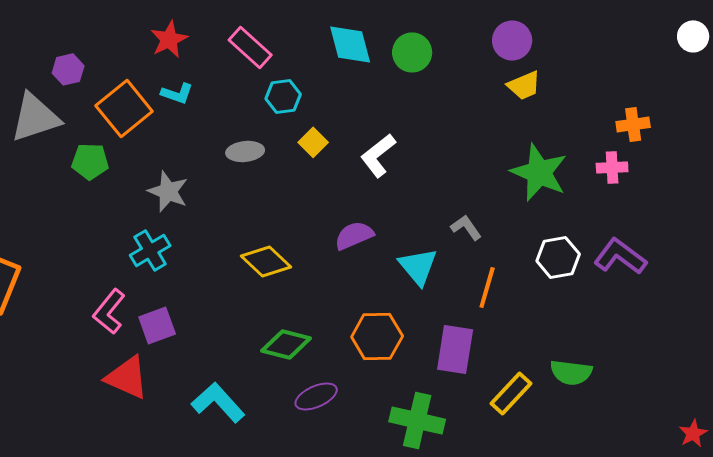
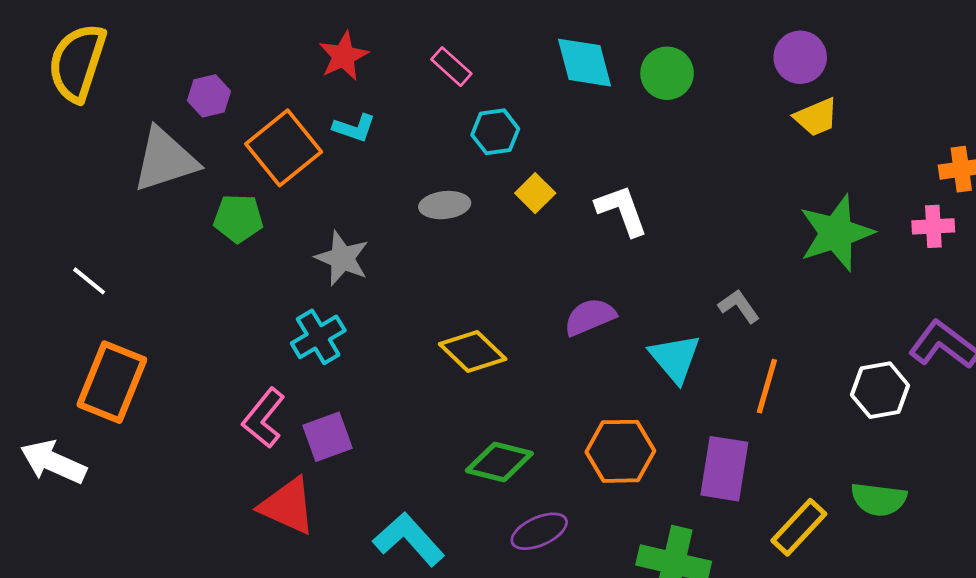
pink rectangle: (250, 47) -> (451, 67), size x0.7
white L-shape: (378, 155) -> (622, 210), turned 108
green star: (539, 172) -> (836, 233), turned 30
white hexagon: (558, 257) -> (880, 390), moved

